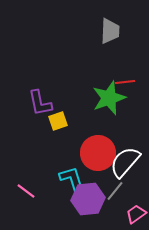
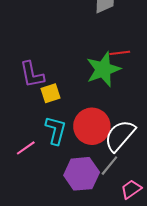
cyan L-shape: (72, 179) -> (56, 130), moved, turned 32
pink line: (26, 191) -> (26, 148), moved, turned -72

